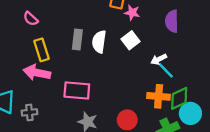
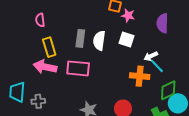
pink semicircle: (31, 19) -> (40, 20), turned 40
white square: (131, 40) -> (126, 39), turned -35
pink rectangle: (77, 90) -> (78, 68), moved
orange cross: (159, 96) -> (140, 76), moved

